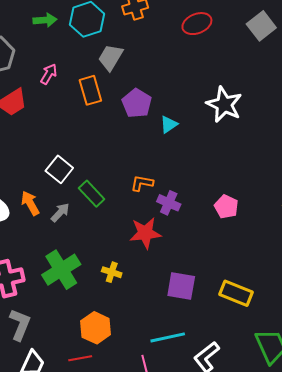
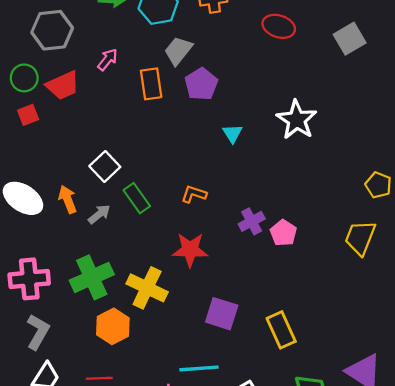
red ellipse: (197, 24) -> (279, 26), turned 32
purple pentagon: (137, 103) -> (201, 84), moved
cyan triangle: (169, 124) -> (232, 133), turned -36
purple cross: (169, 203) -> (252, 221), moved, turned 30
yellow cross: (112, 272) -> (147, 288), size x1.8
yellow rectangle: (236, 293) -> (281, 330), turned 36
orange hexagon: (96, 328) -> (113, 326), moved

